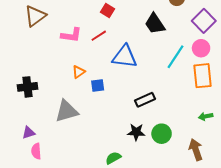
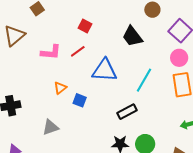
cyan line: (175, 57) -> (144, 80), moved
blue square: (98, 85) -> (80, 100), turned 32
gray triangle: (67, 111) -> (50, 127), size x0.7

